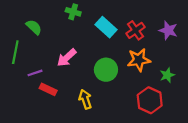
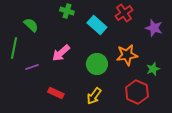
red cross: (135, 30) -> (124, 13), moved
red rectangle: (48, 89) -> (56, 93), moved
yellow arrow: (85, 99) -> (94, 96), moved, turned -126

